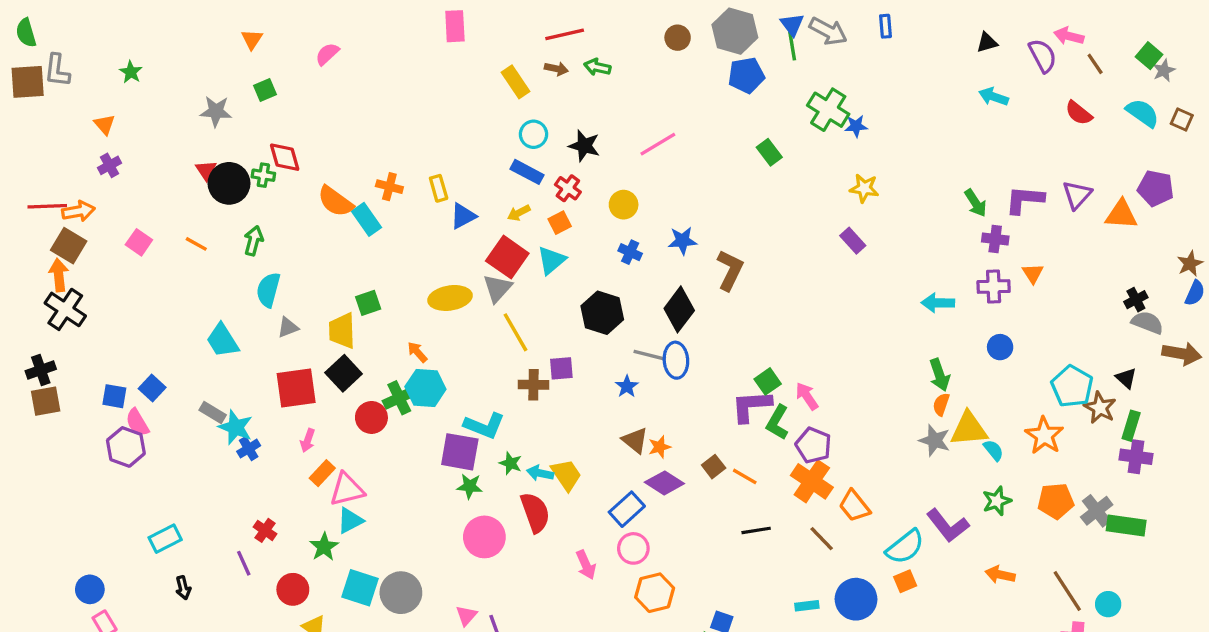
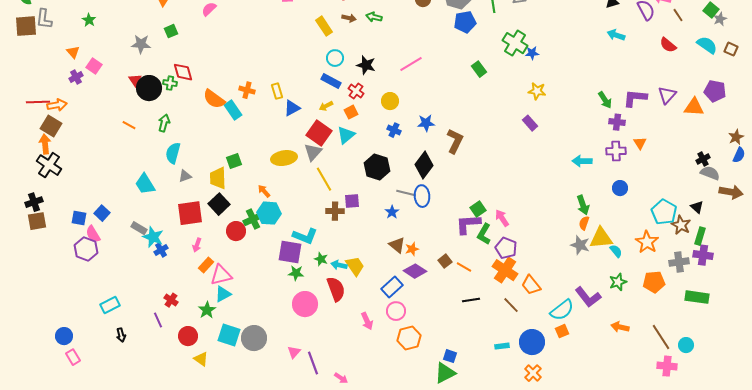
pink square: (139, 242) -> (94, 66), moved
gray cross: (1097, 511) -> (679, 262), moved, turned 30

